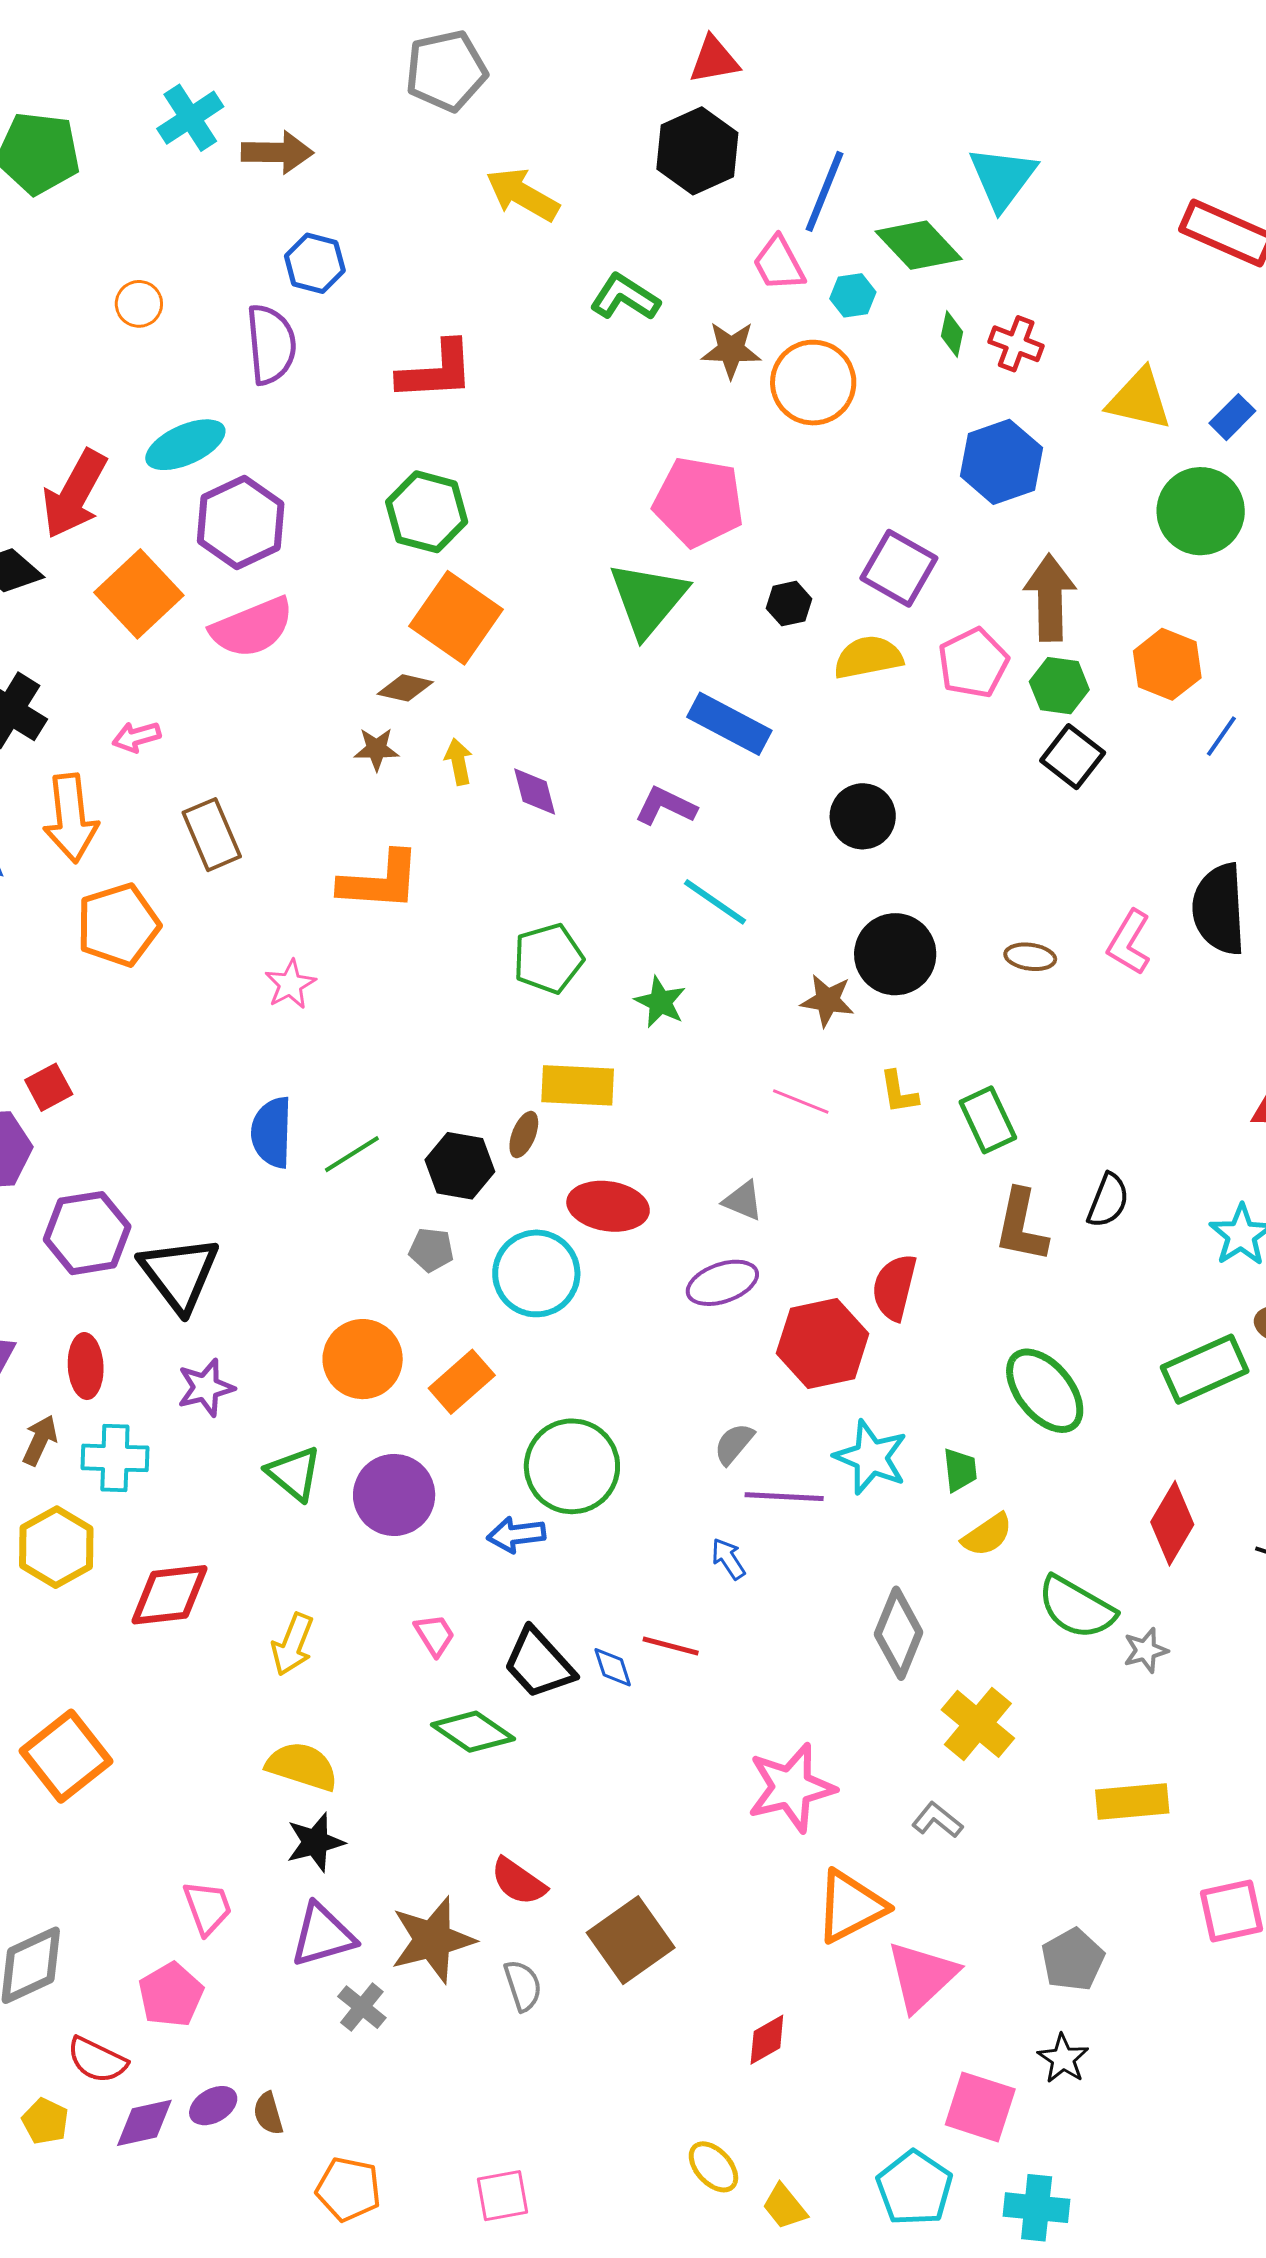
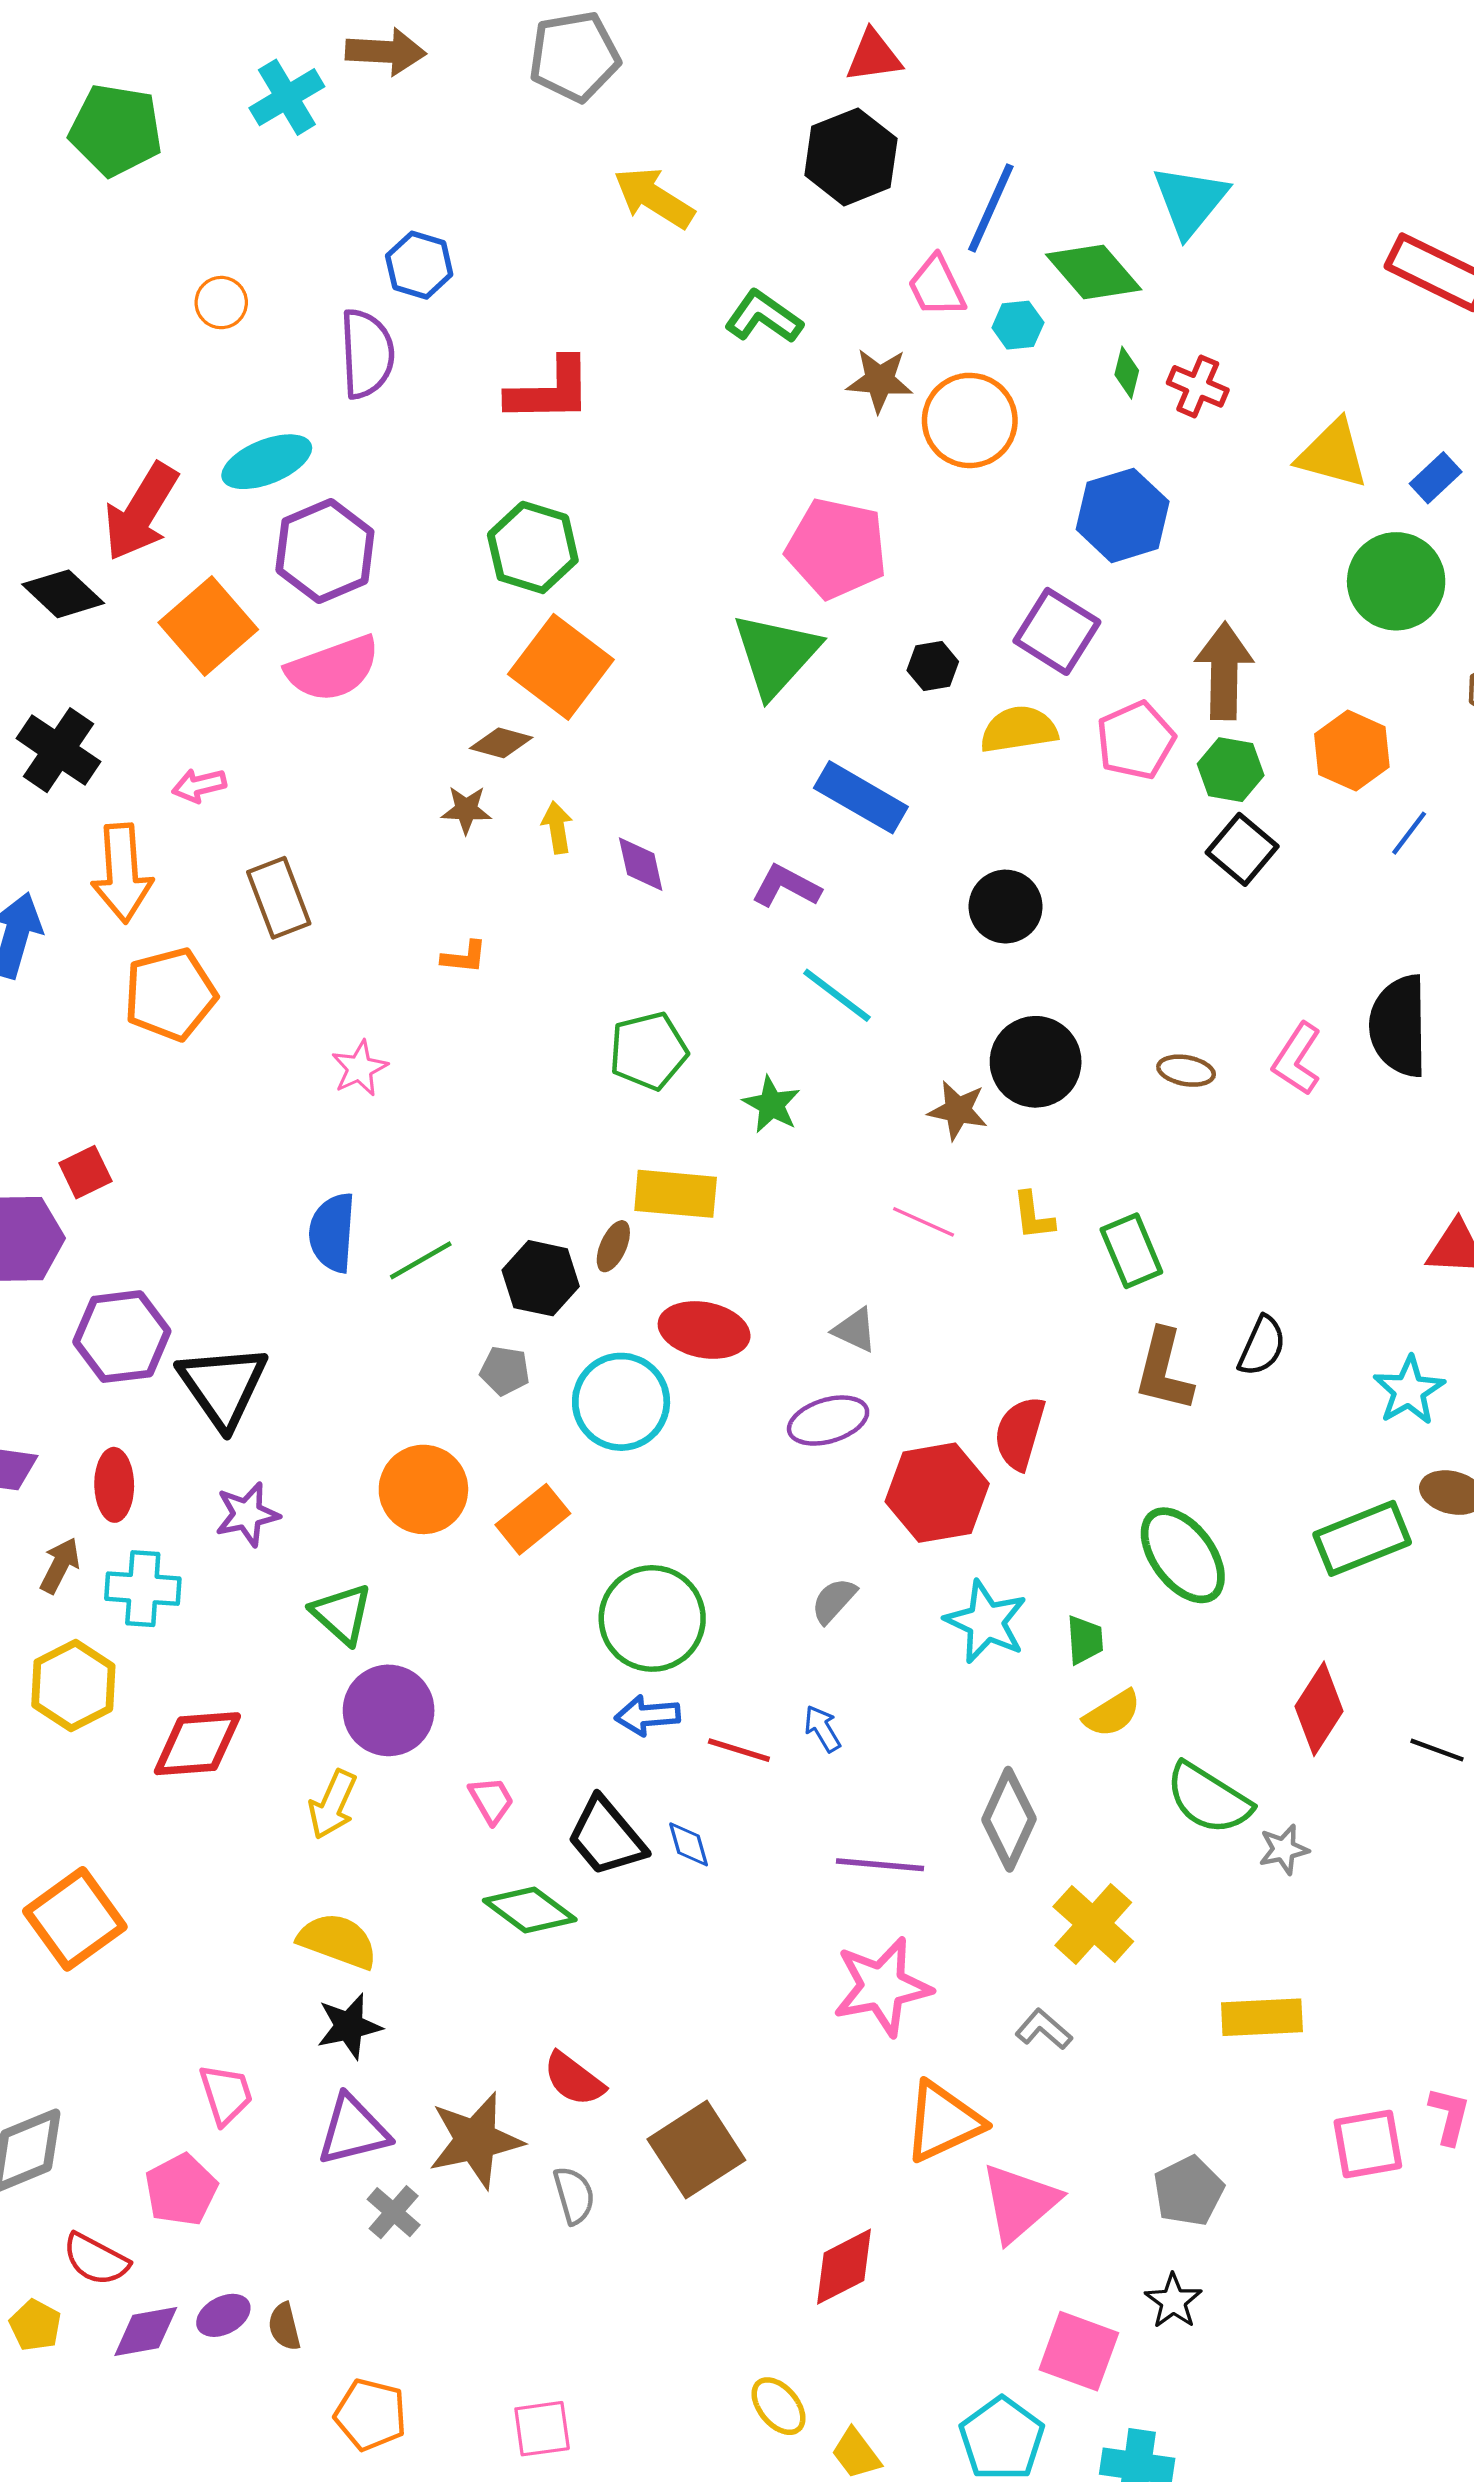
brown arrow: (277, 152) -> (386, 52), moved
blue hexagon: (1001, 462) -> (1123, 515), moved
orange L-shape: (380, 881) -> (464, 957), size x0.5
purple circle: (394, 1495) -> (389, 1710), moved
purple line: (784, 1497) -> (880, 1865), moved
blue arrow: (516, 1535) -> (647, 1715), moved
red line: (671, 1646) -> (739, 1750), moved
red diamond: (767, 2040) -> (844, 2267), size x1.4

